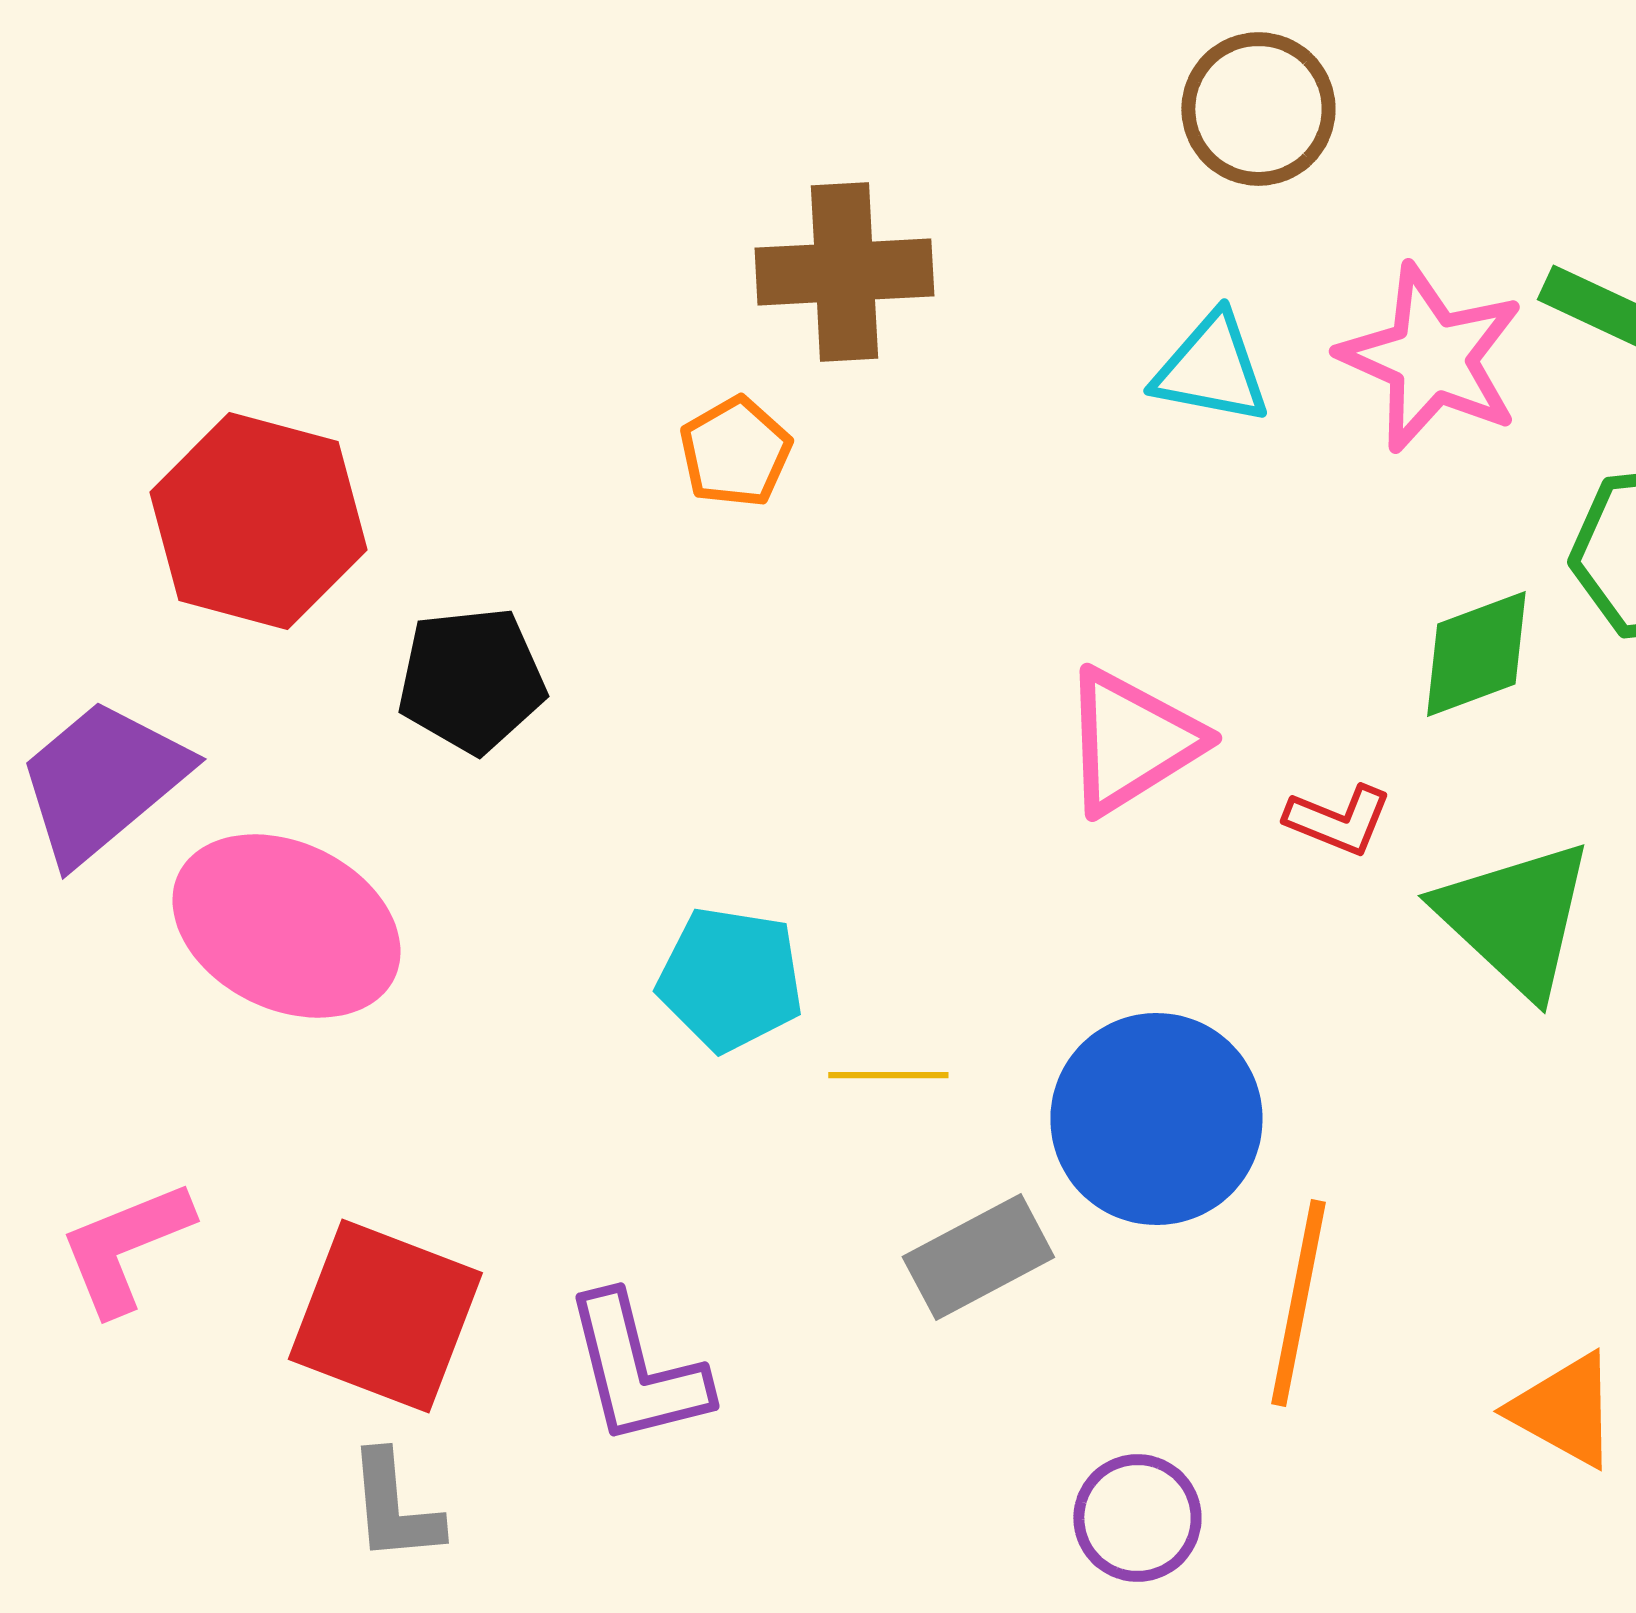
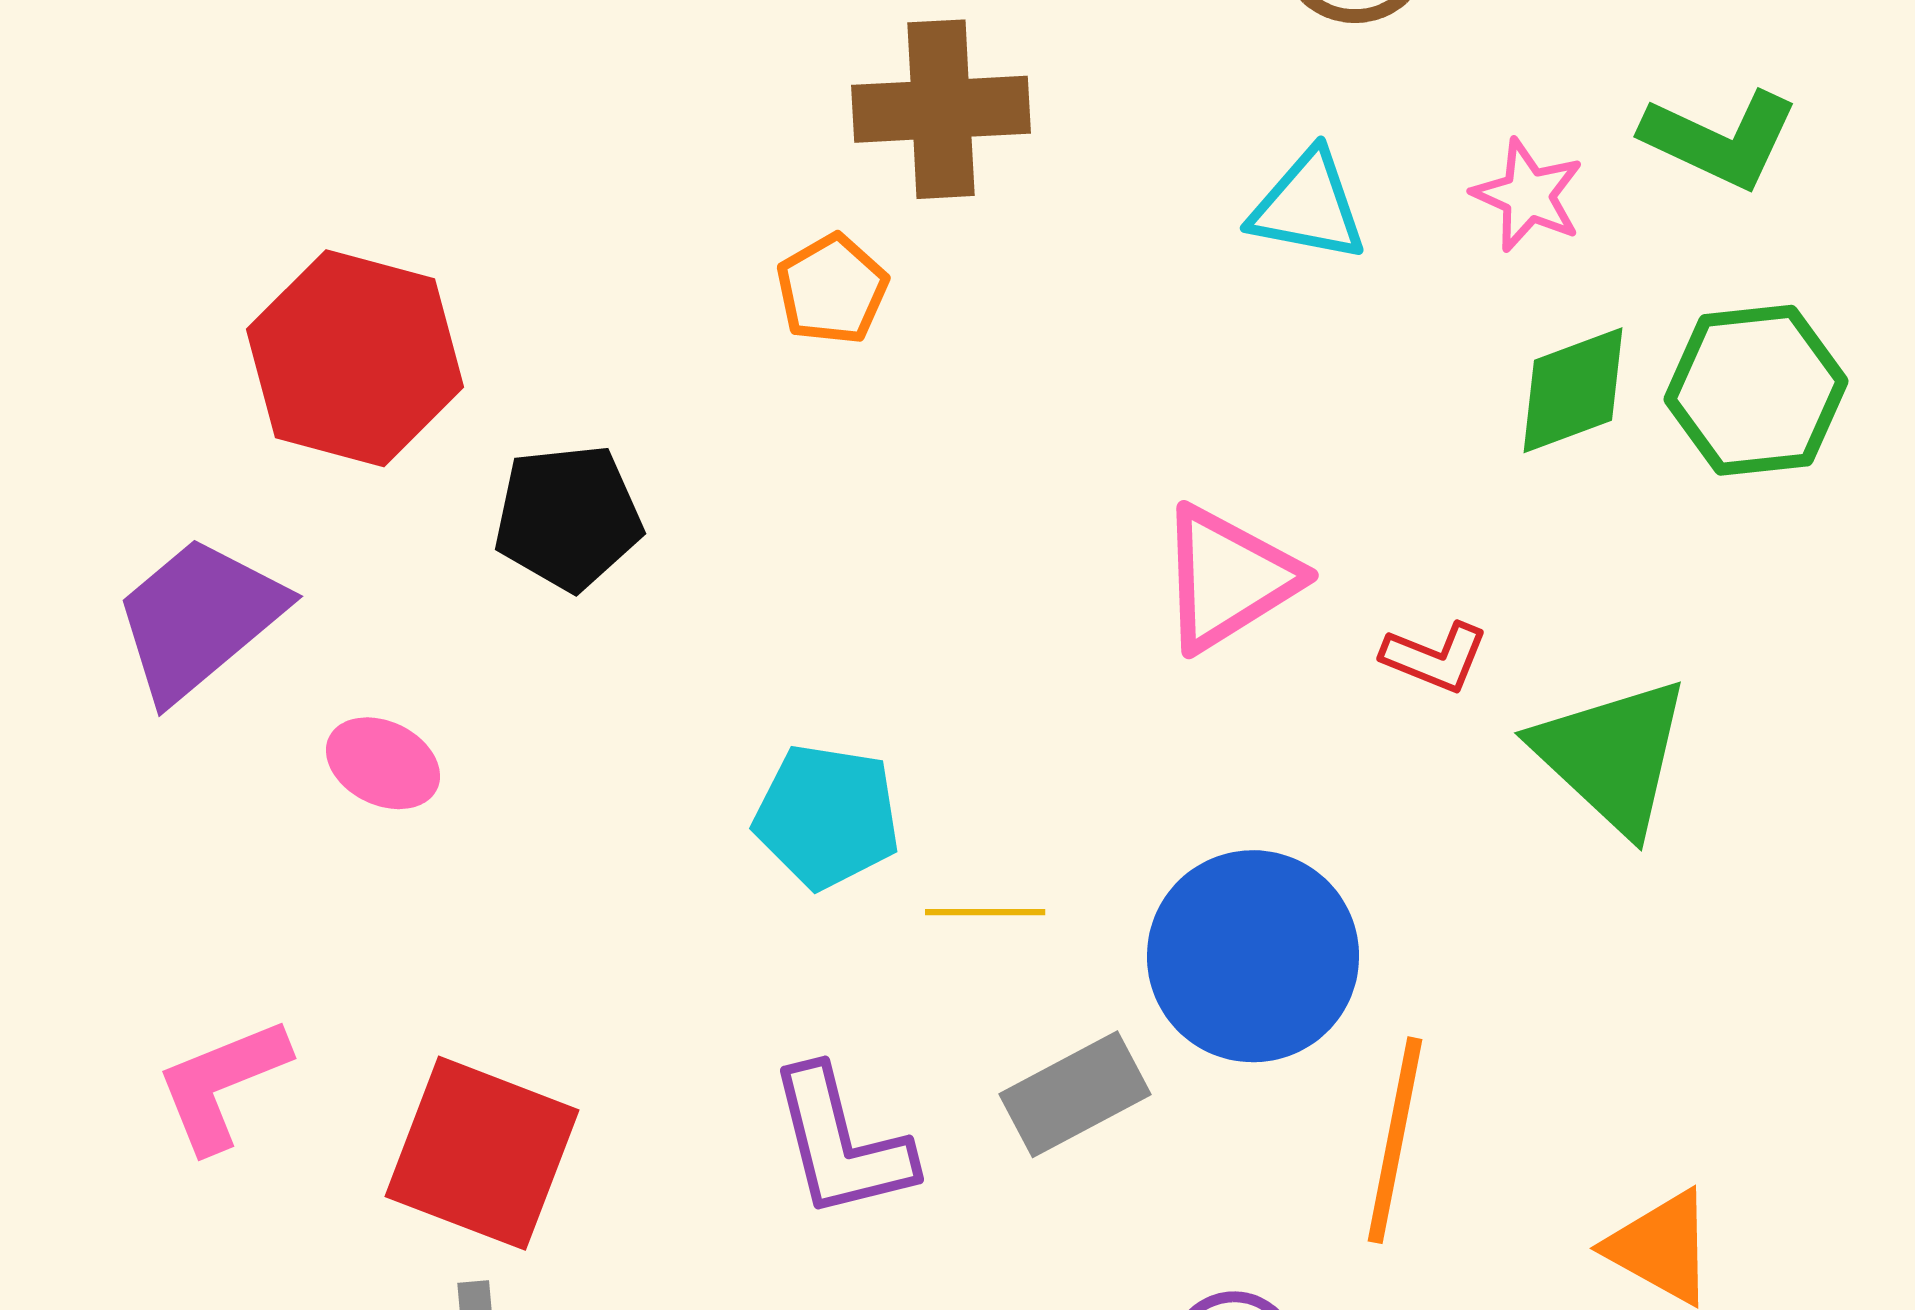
pink star: (1431, 358) -> (1528, 195), size x0.6
green diamond: (1476, 654) -> (1573, 390), moved
pink ellipse: (286, 926) -> (383, 763), size x0.5
purple L-shape: (636, 1370) -> (841, 1143), moved

